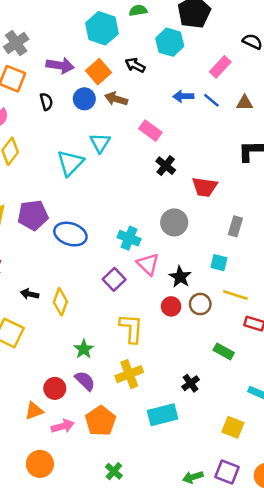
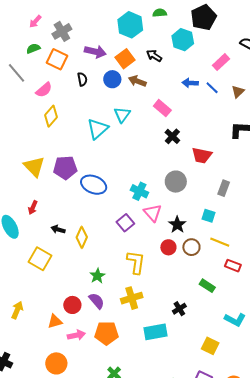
brown triangle: (245, 103) -> (238, 92), turned -48
orange pentagon: (101, 421) -> (106, 333), turned 30

